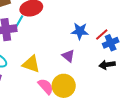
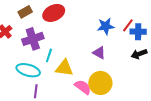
cyan line: (19, 22) -> (49, 55), moved
blue cross: (111, 43) -> (138, 32), turned 35

